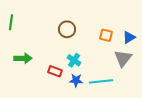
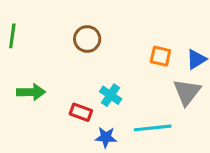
brown circle: (67, 29) -> (87, 39), moved
blue star: (76, 80) -> (106, 137), moved

